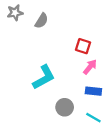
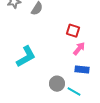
cyan L-shape: (44, 77) -> (26, 57), moved
cyan line: (93, 118) -> (74, 92), moved

